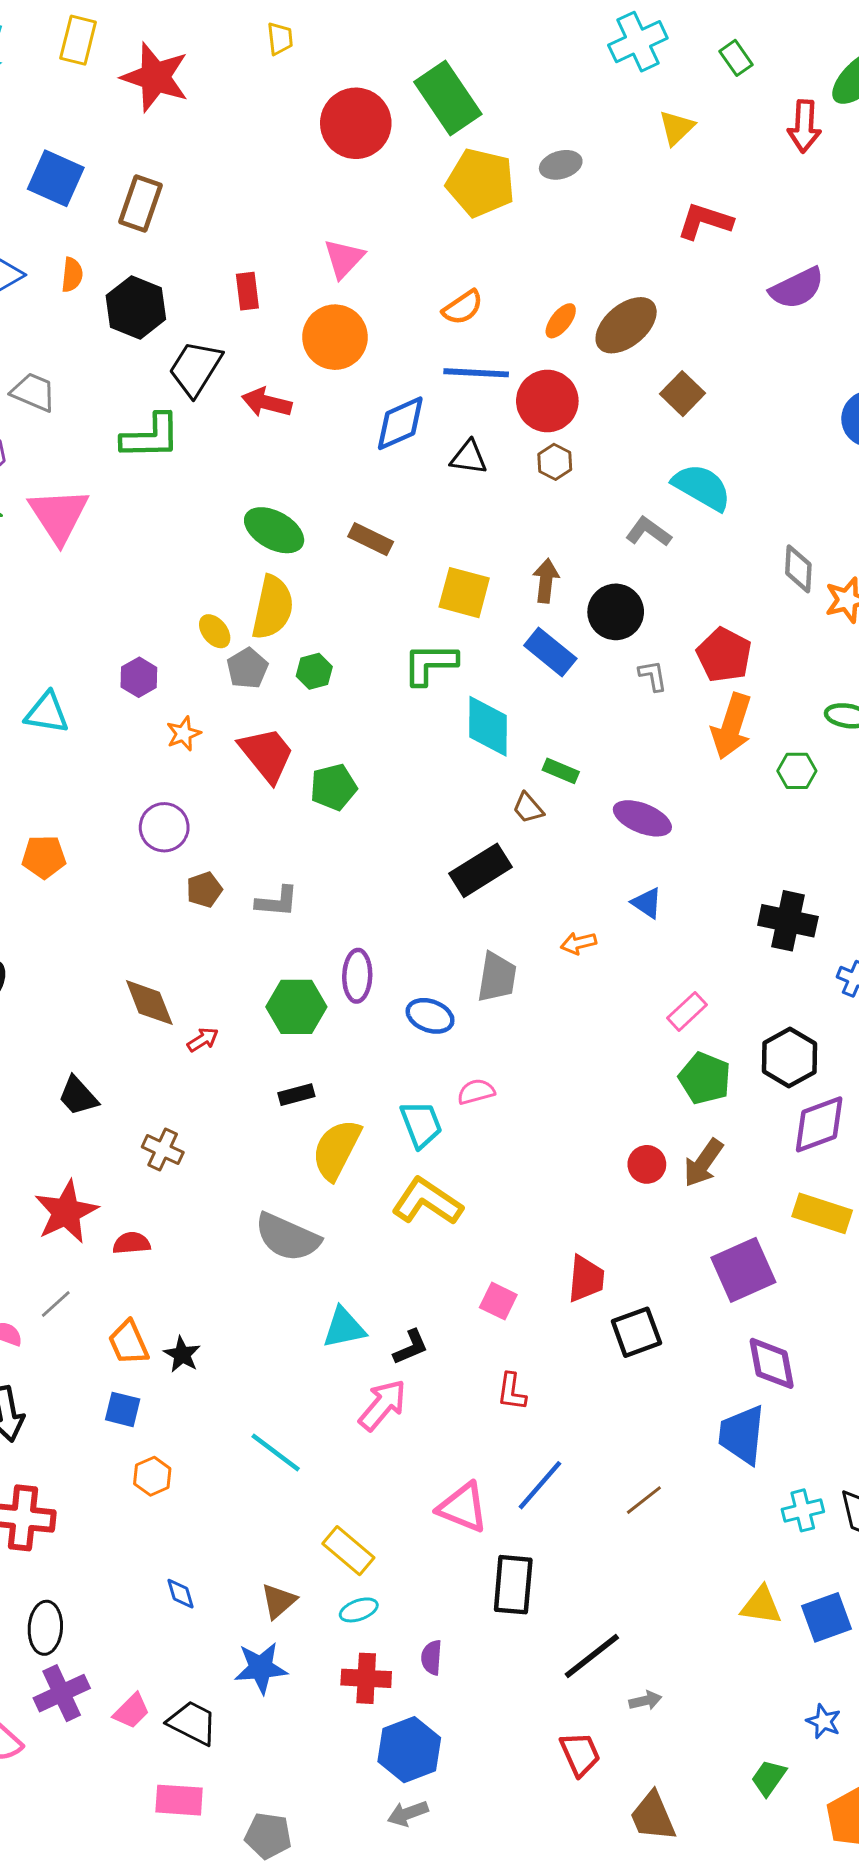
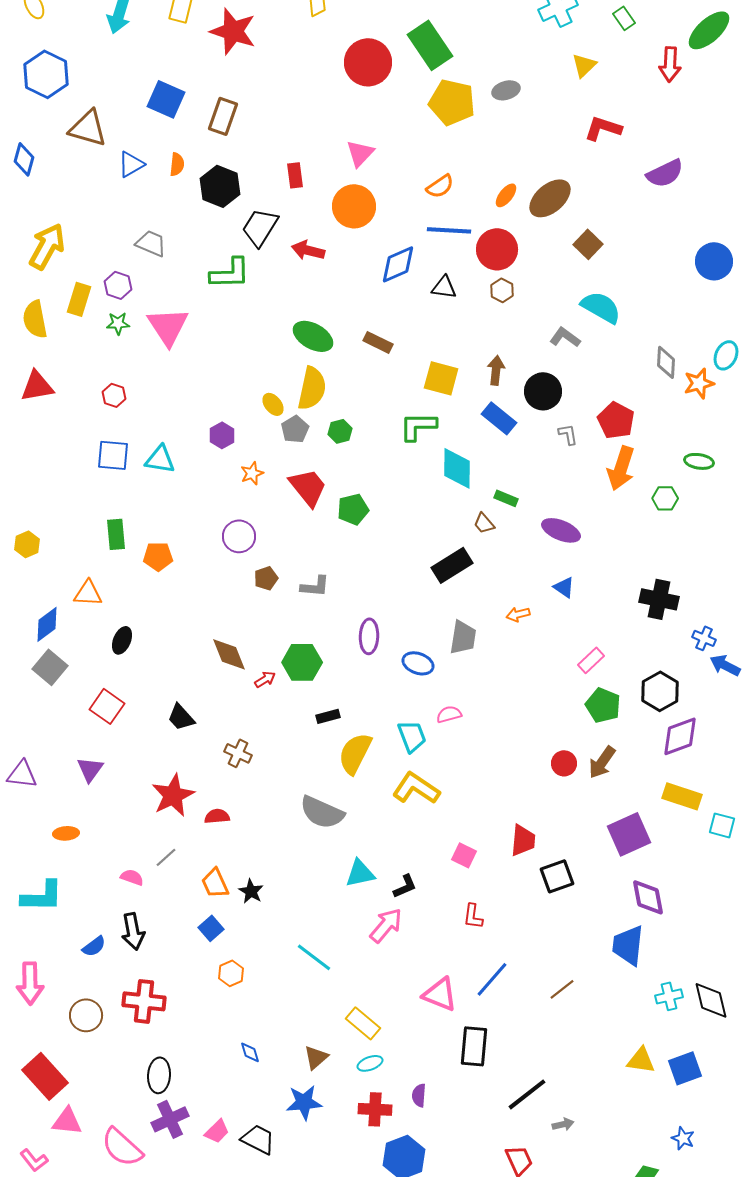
green hexagon: (296, 1007) -> (302, 662), moved
blue square: (123, 1409) -> (211, 928), turned 35

